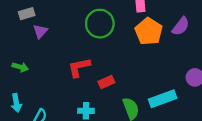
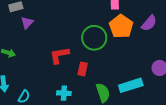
green circle: (100, 24) -> (94, 38), moved
red rectangle: (106, 82) -> (83, 69), turned -56

